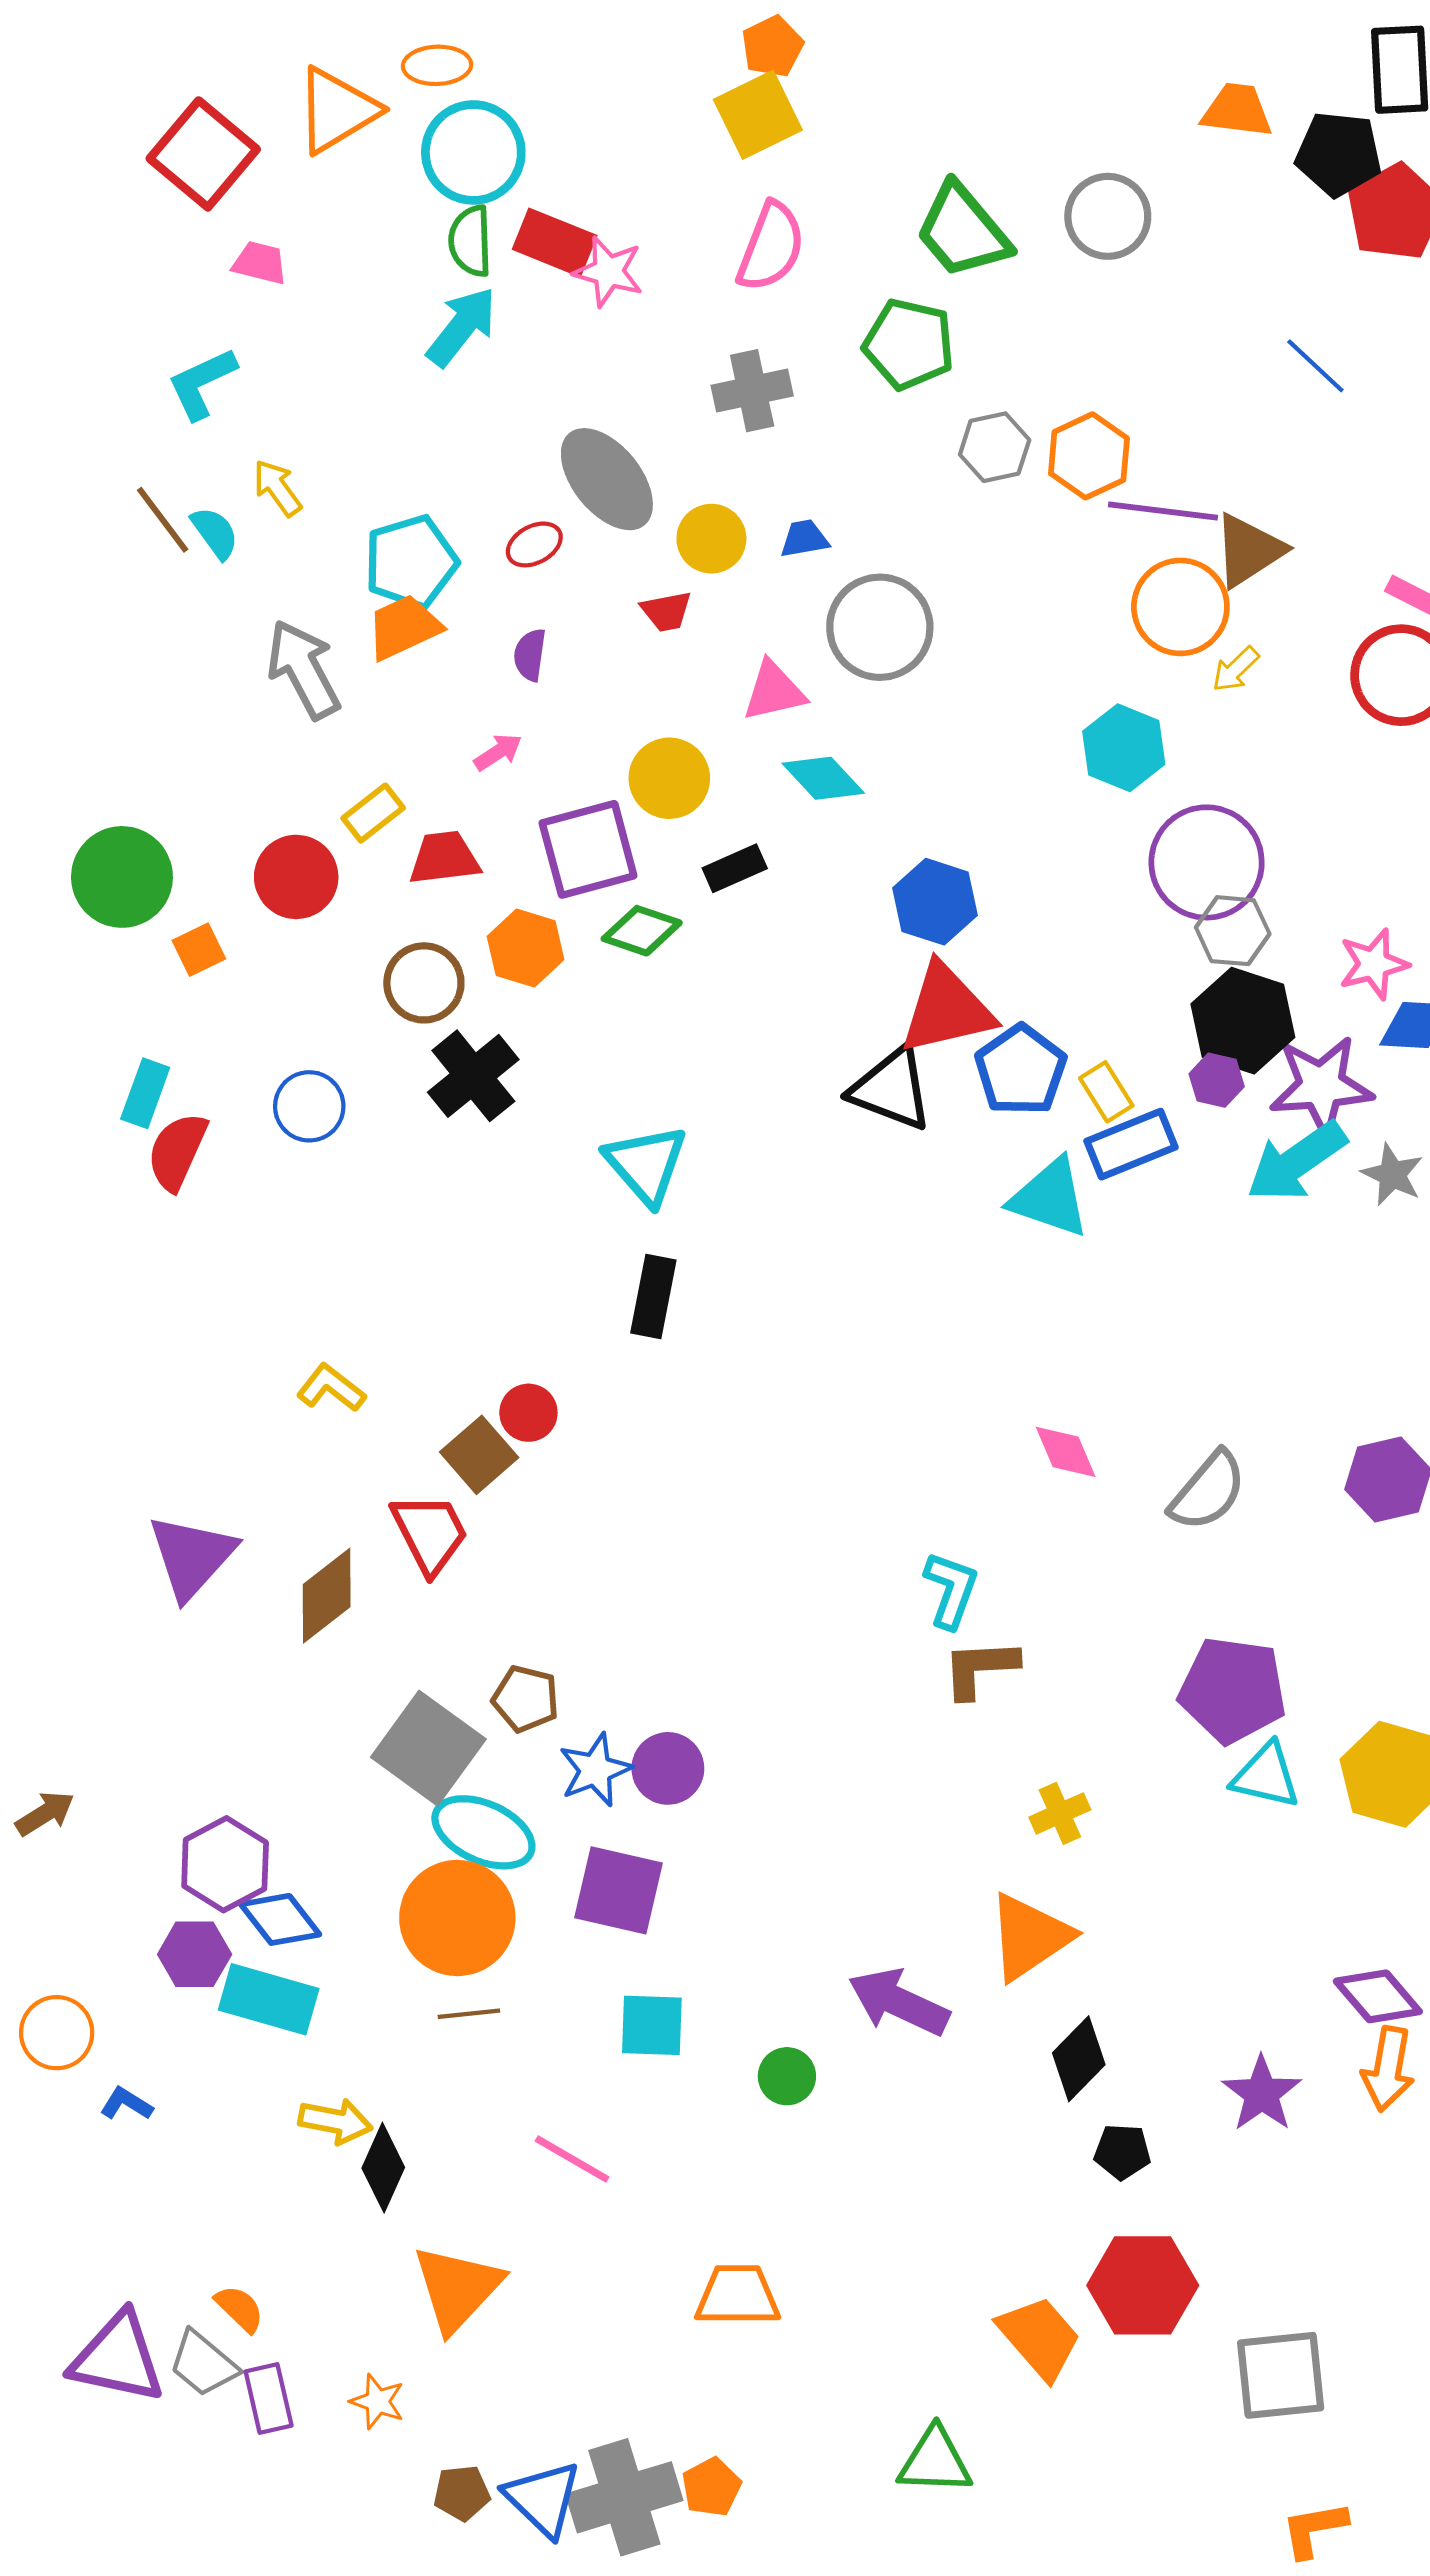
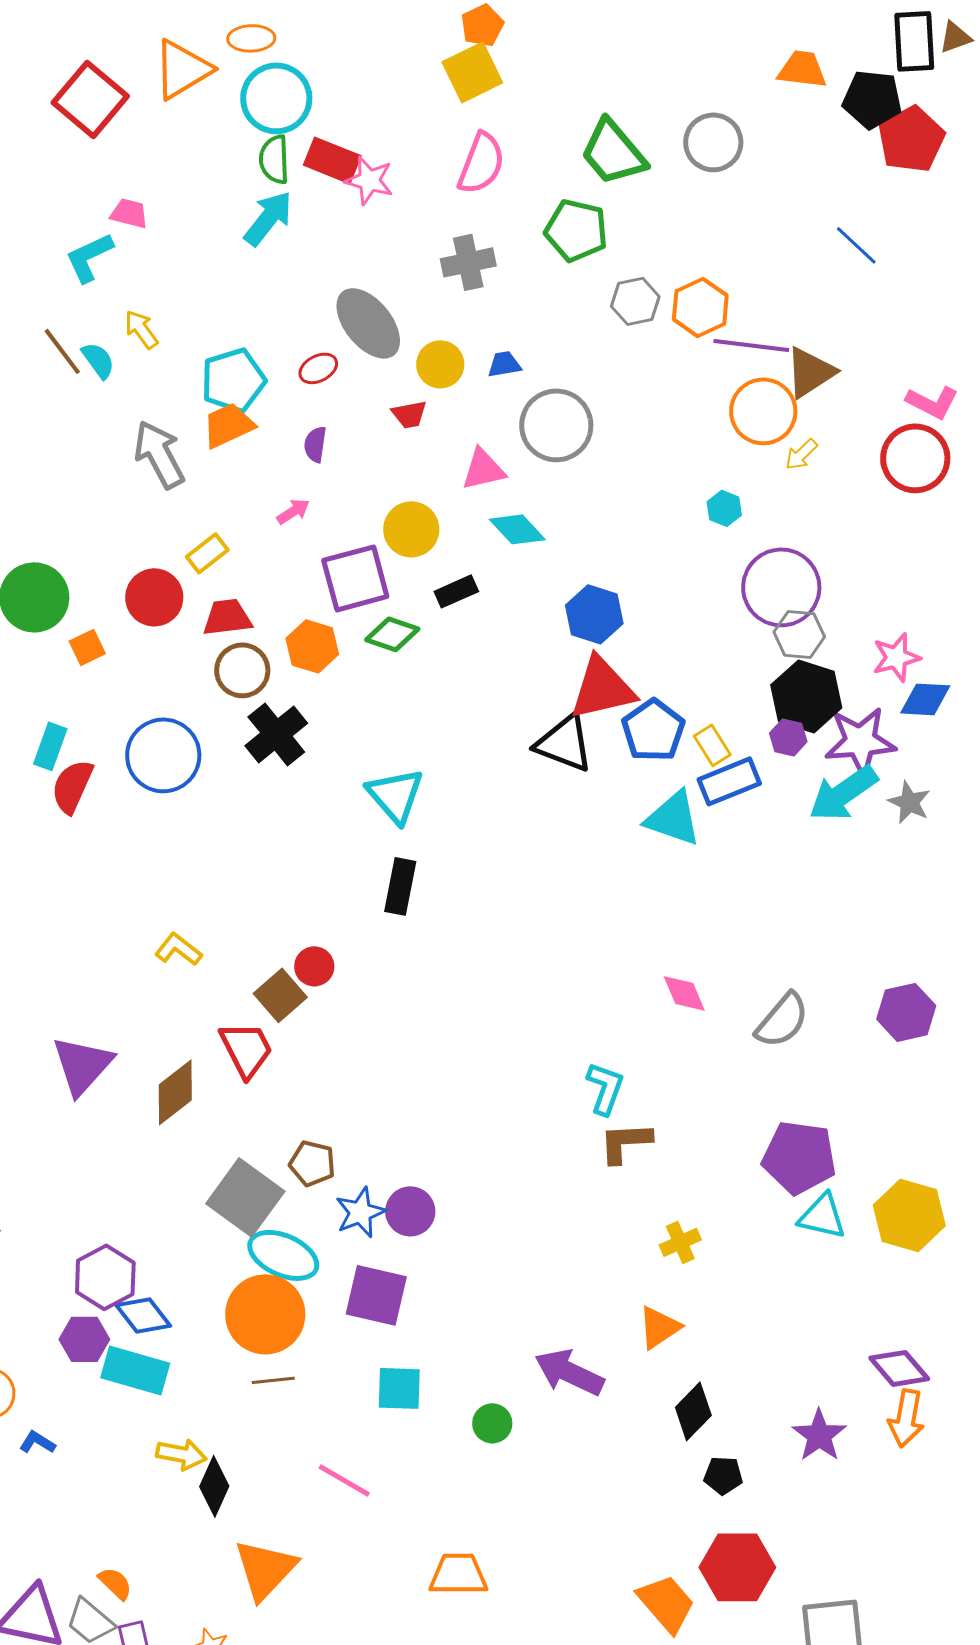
pink trapezoid: (260, 263) -> (129, 213), moved
cyan hexagon: (1124, 748) -> (724, 508), size x0.6
red trapezoid: (444, 858) -> (227, 617), moved
blue circle: (309, 1106) -> (163, 755), size x1.5
orange triangle: (1029, 1937) -> (659, 1327), size x0.7

